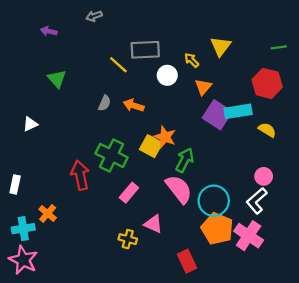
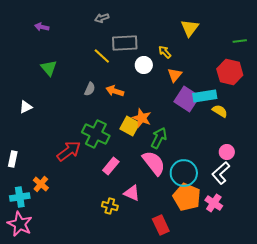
gray arrow: (94, 16) -> (102, 18), moved
yellow triangle: (221, 46) -> (190, 28), moved
yellow semicircle: (267, 130) -> (220, 111), moved
red arrow: (80, 175) -> (69, 151), turned 65
pink cross: (249, 236) -> (214, 203), size x0.7

